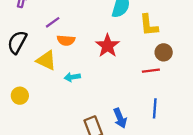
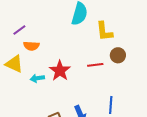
red star: (107, 46) -> (60, 71), moved
red line: (151, 71) -> (95, 65), moved

